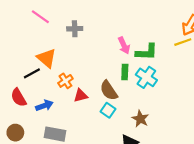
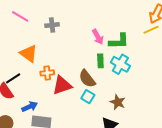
black line: (32, 73) -> (13, 78), moved
orange cross: (65, 81) -> (47, 73), turned 32
red triangle: (81, 96) -> (62, 85), size x1.5
blue arrow: (44, 105) -> (30, 107), moved

